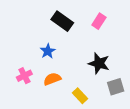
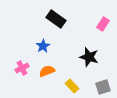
pink rectangle: (99, 21) -> (103, 24), moved
gray square: (116, 87) -> (103, 87), moved

